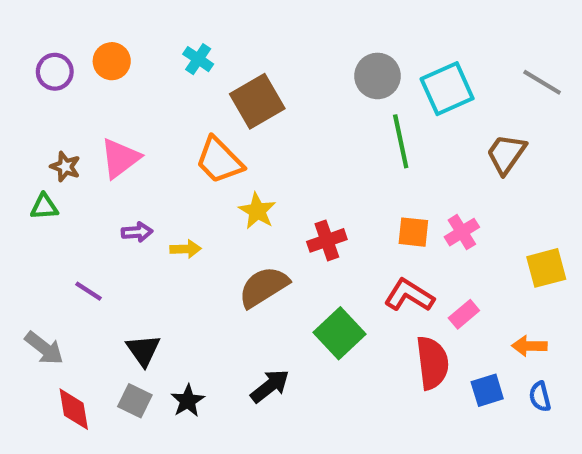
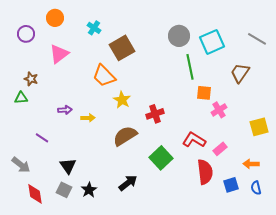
orange circle: (112, 61) -> (55, 18), moved
pink triangle: (120, 158) -> (59, 54), moved
orange square: (413, 232) -> (204, 93), moved

